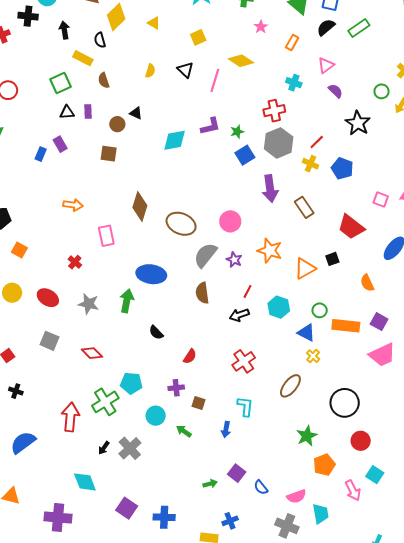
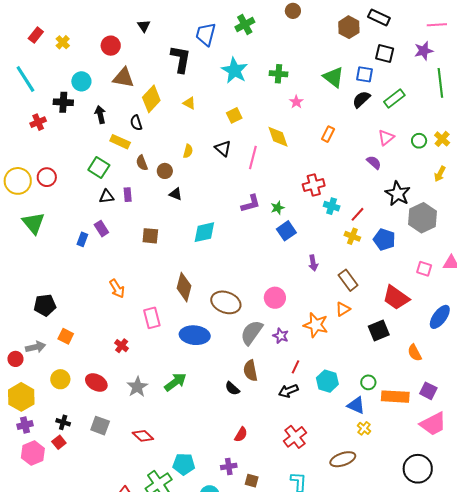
orange rectangle: (292, 42) -> (328, 134), moved
yellow diamond: (241, 61) -> (278, 137), turned 40
pink triangle: (326, 65) -> (386, 138), moved
green square: (60, 83) -> (99, 168), turned -30
cyan cross: (294, 83) -> (332, 206), moved
green circle: (382, 91) -> (419, 141), moved
brown circle: (117, 124) -> (165, 171), moved
cyan diamond: (175, 140) -> (204, 232), moved
gray hexagon: (279, 143) -> (422, 218), moved
purple arrow: (270, 189) -> (313, 263), size x0.6
orange arrow: (73, 205) -> (117, 289), turned 54
black square: (332, 259) -> (379, 330), size x1.5
orange triangle: (305, 268) -> (343, 309), moved, size x0.7
blue ellipse: (151, 274) -> (195, 335), moved
green arrow: (127, 301) -> (175, 382), turned 45
gray star: (89, 304) -> (137, 387), turned 30
black semicircle: (156, 333) -> (232, 388), moved
brown ellipse: (290, 386) -> (343, 459), turned 35
black cross: (16, 391) -> (63, 422), moved
black circle: (345, 403) -> (418, 469), moved

